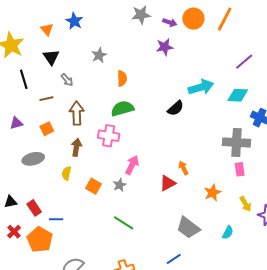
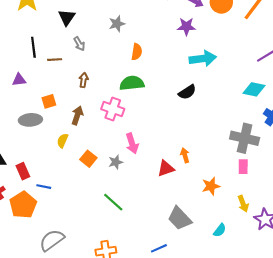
black line: (24, 79) -> (33, 47), moved
cyan arrow: (201, 87) -> (203, 59), moved
brown arrow: (77, 113) -> (84, 80), size x0.6
orange square: (47, 129) -> (49, 101), moved
pink arrow: (132, 165) -> (132, 143), turned 126

